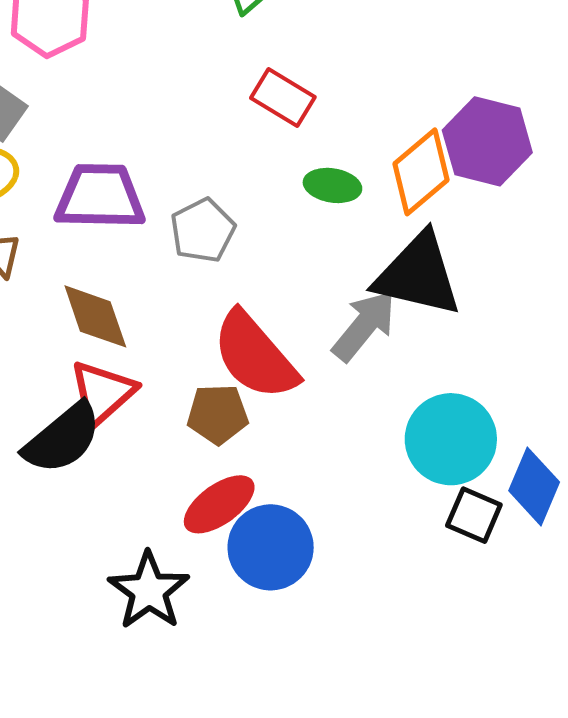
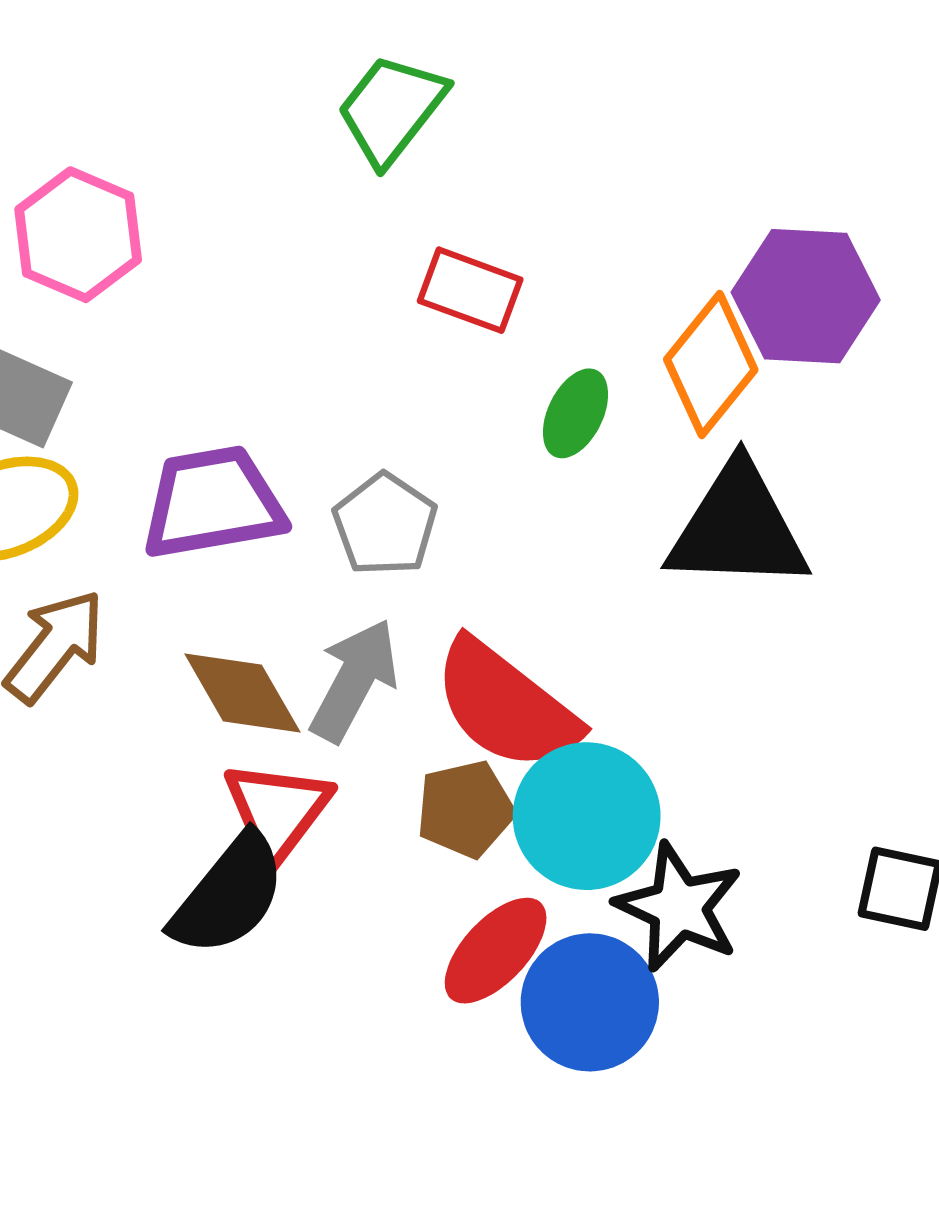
green ellipse: (332, 185) -> (576, 413), turned -62
gray arrow: (364, 326) -> (354, 680), moved
cyan circle: (451, 439) -> (587, 816), moved
black star: (149, 591) -> (679, 907), moved

